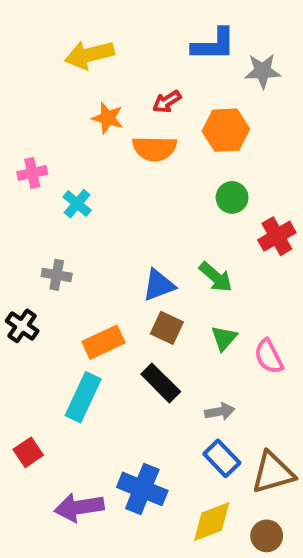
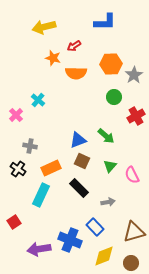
gray star: (263, 71) -> (134, 75), moved, turned -30
red arrow: (167, 102) -> (74, 46), moved
pink cross: (32, 173) -> (16, 115), moved, turned -32
gray cross: (57, 275) -> (30, 146), moved
black cross: (22, 326) -> (18, 169), moved
blue rectangle: (222, 458) -> (95, 227), moved

